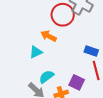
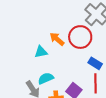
red circle: (63, 15) -> (80, 37), moved

